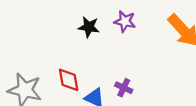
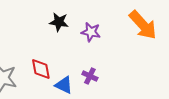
purple star: (125, 21) -> (91, 32), moved

